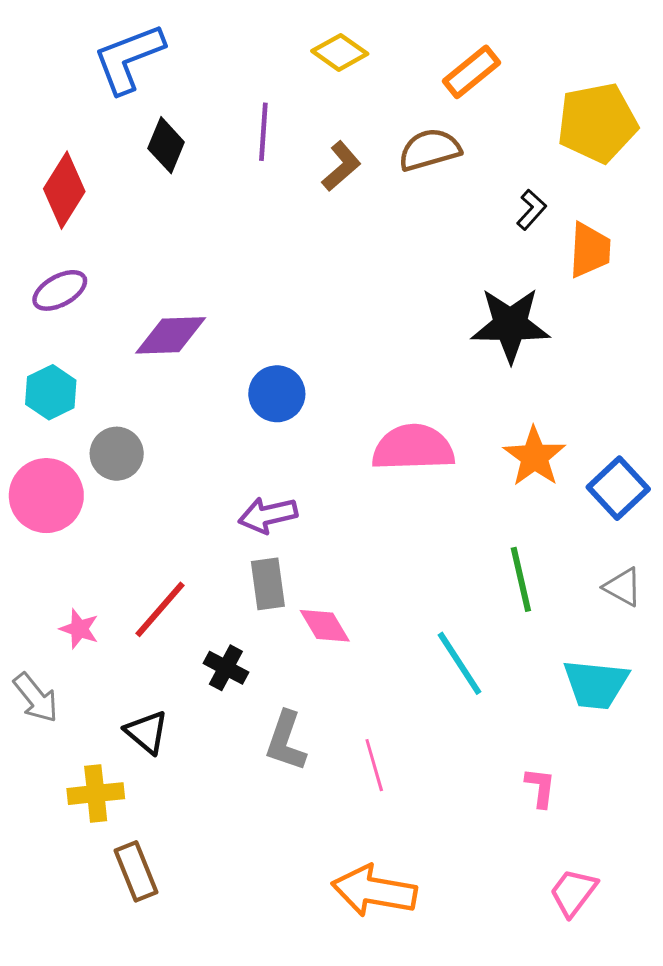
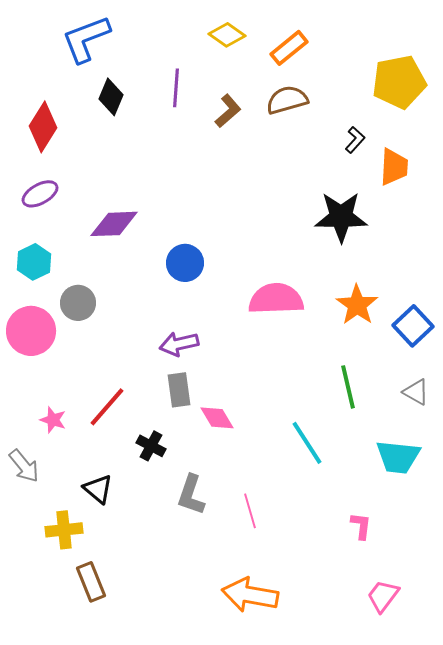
orange rectangle: (471, 72) -> (289, 48), moved

